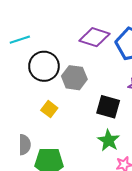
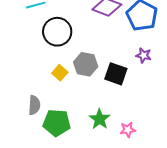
gray hexagon: (74, 78) -> (86, 64), moved
green star: (109, 140) -> (100, 119), moved

